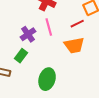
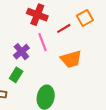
red line: (77, 24) -> (64, 28), moved

